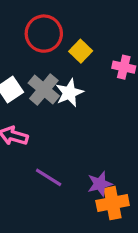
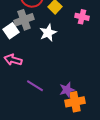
gray cross: (44, 90) -> (24, 20), moved, turned 30

